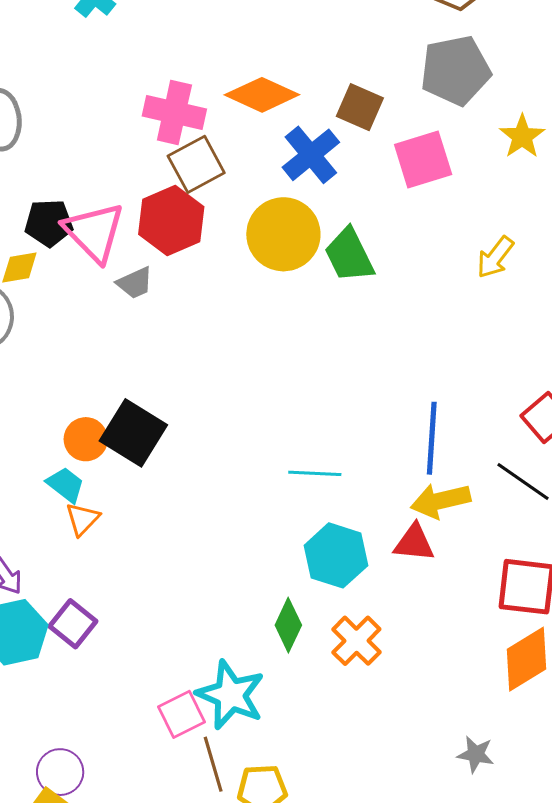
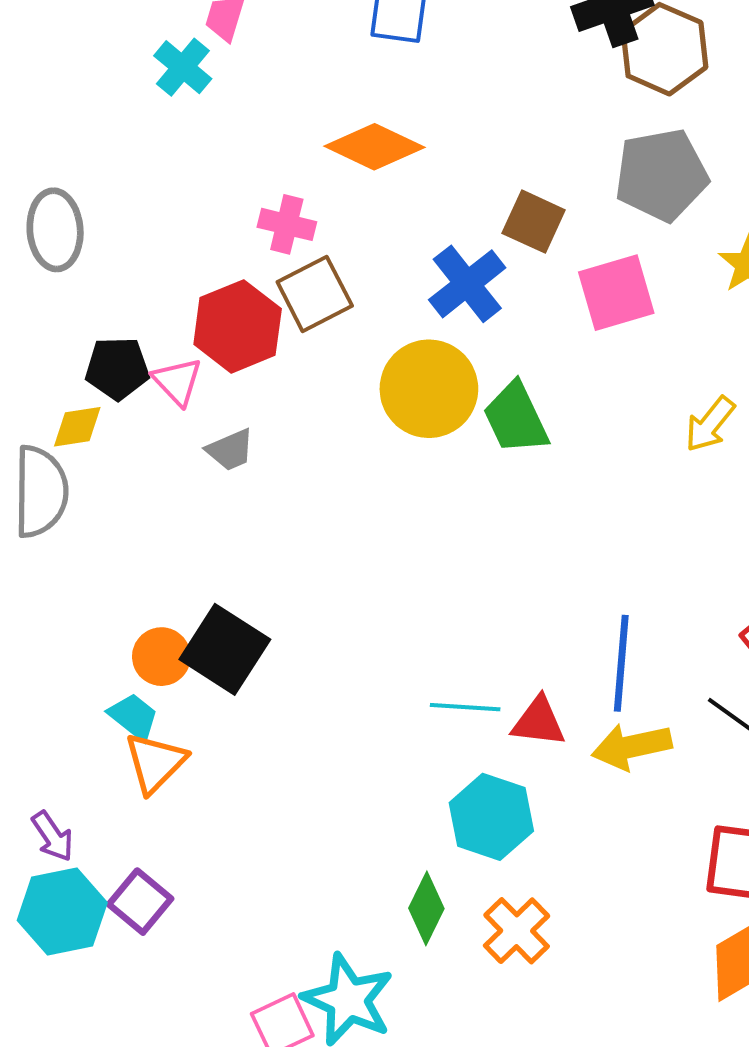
orange diamond: (262, 95) -> (374, 147), moved
pink cross: (174, 113) -> (287, 224), size x0.7
red hexagon: (171, 221) -> (238, 326), moved
pink triangle: (94, 232) -> (177, 381), size x0.6
orange triangle: (82, 519) -> (155, 763), size x1.4
red triangle: (414, 543) -> (539, 722), moved

